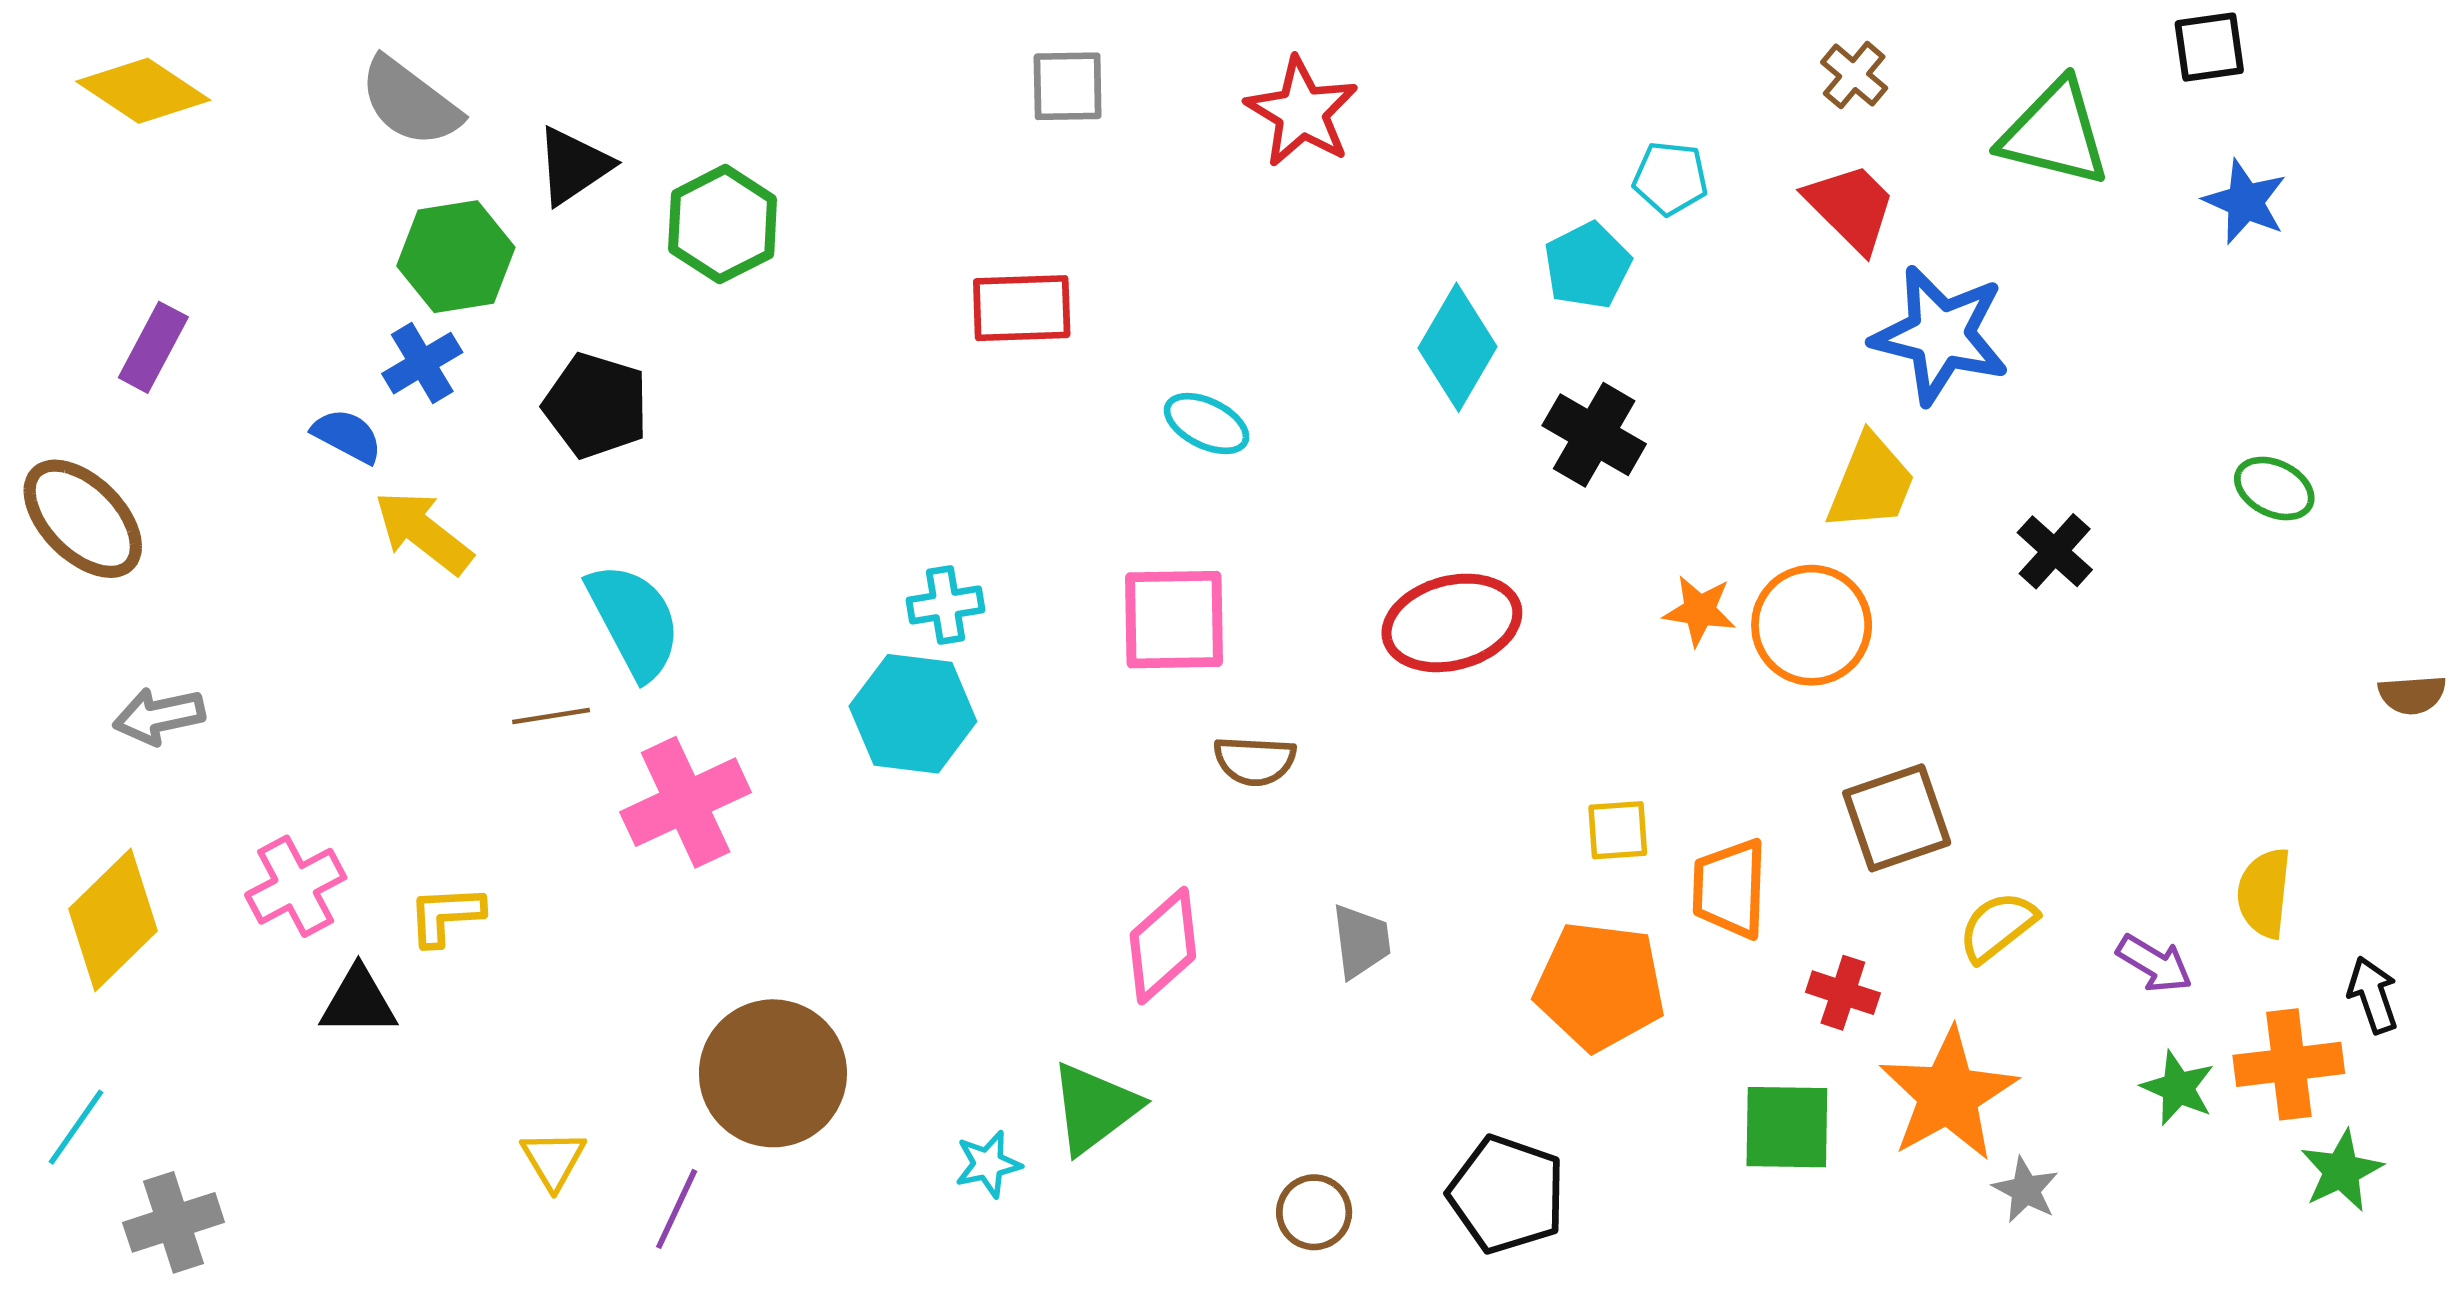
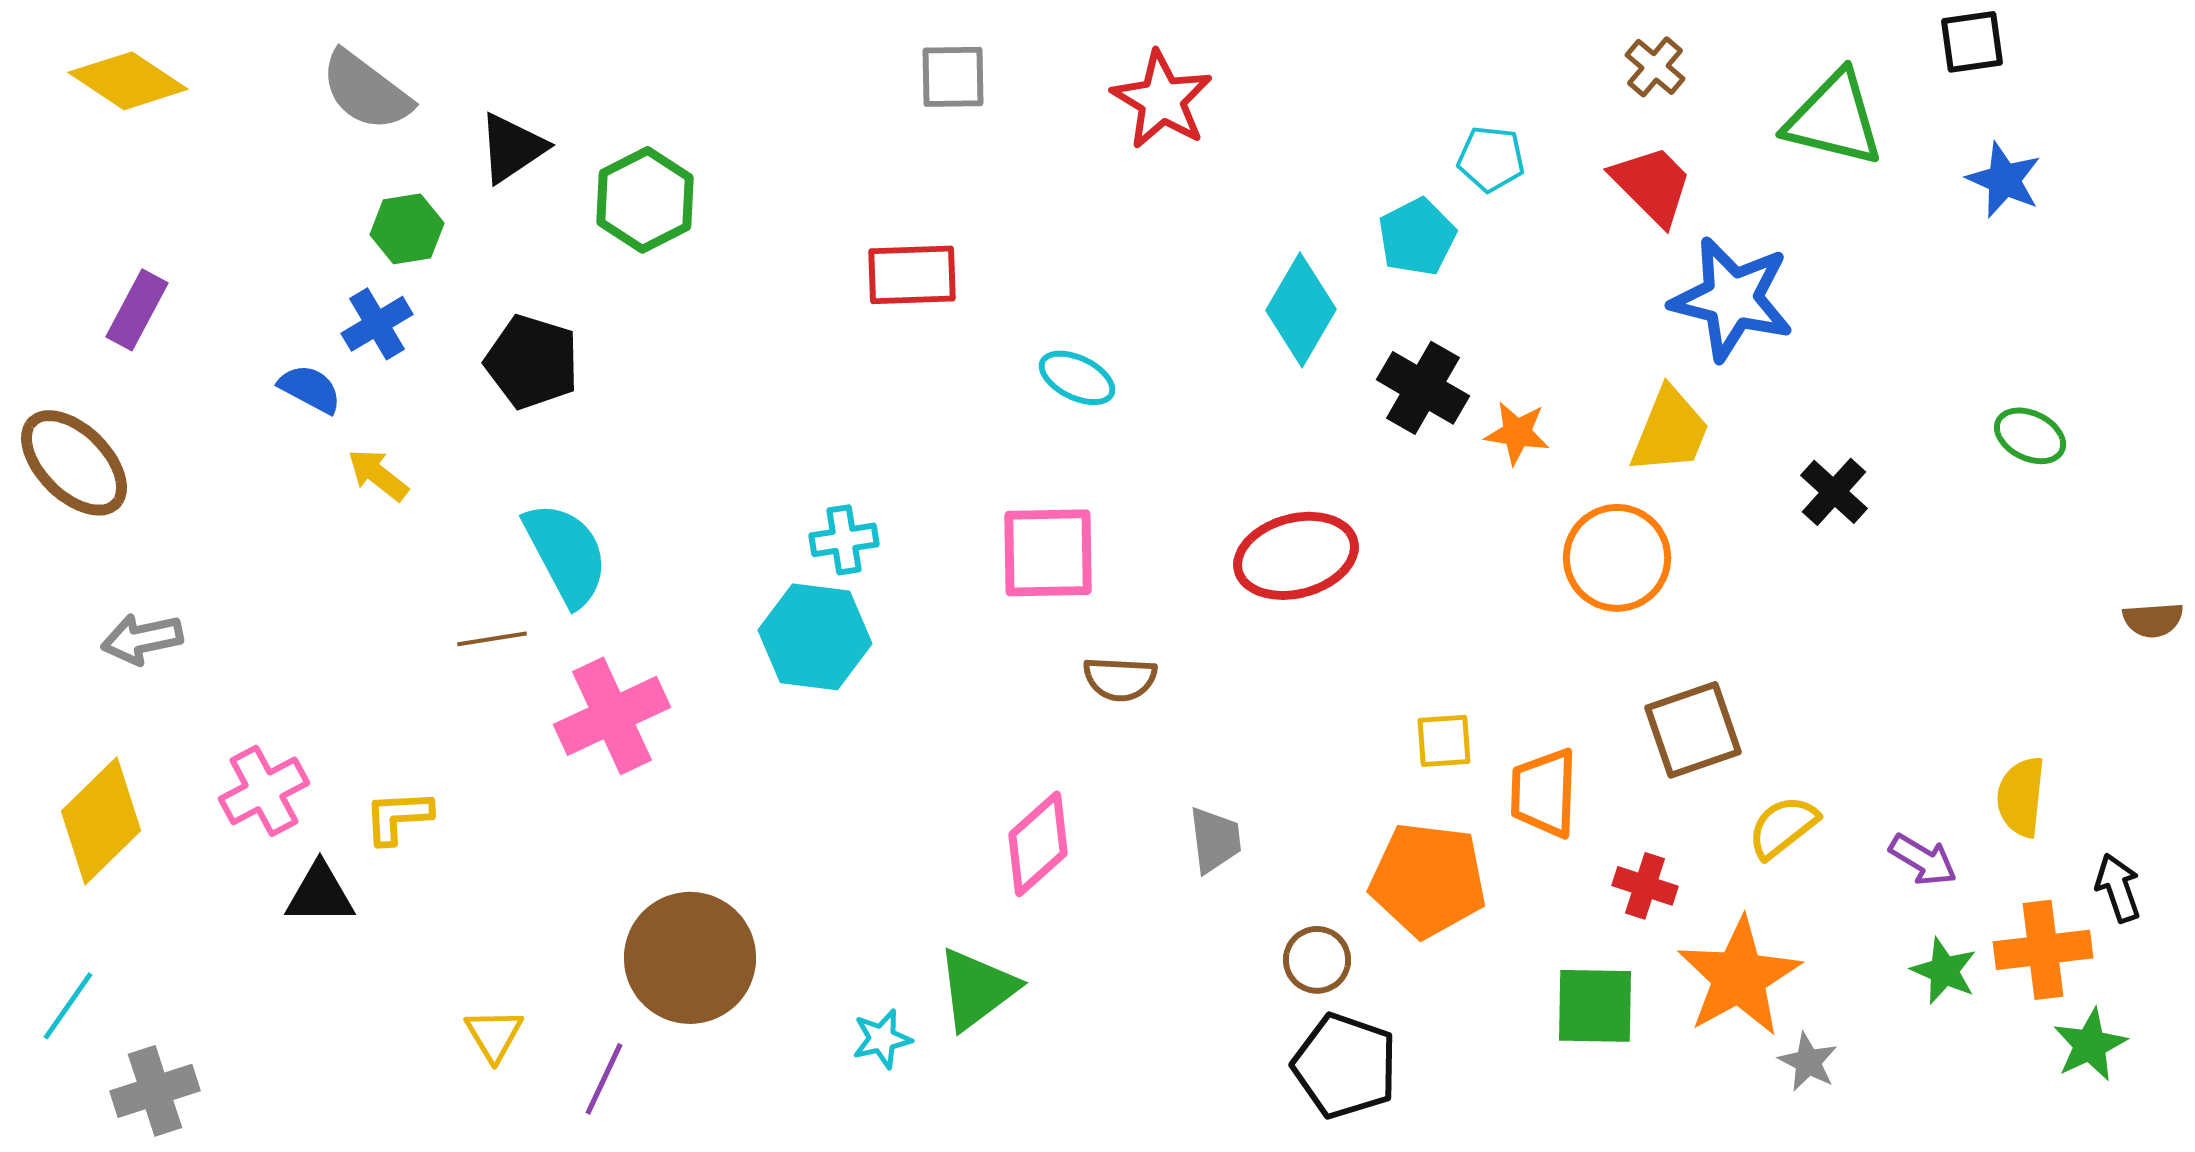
green hexagon: (456, 257) -> (407, 229), size x0.7
yellow arrow: (423, 532) -> (378, 475), size x0.7
orange star: (1700, 611) -> (1517, 433), moved
brown circle: (1314, 1212) -> (1317, 960), moved

